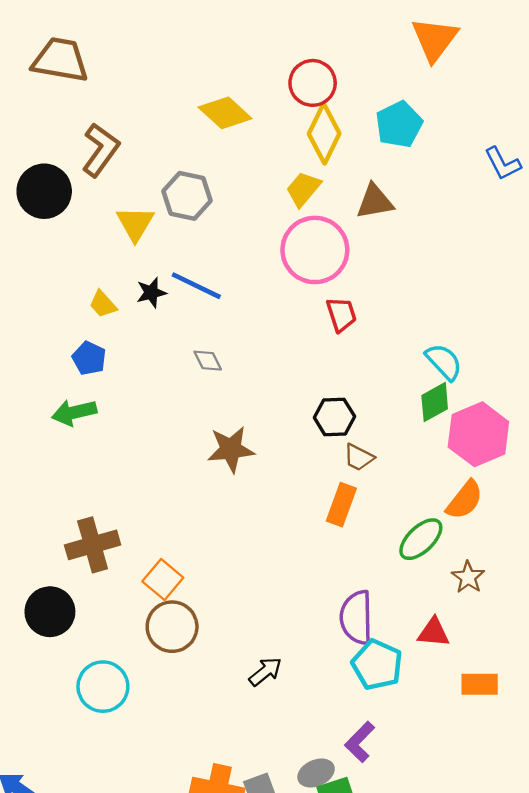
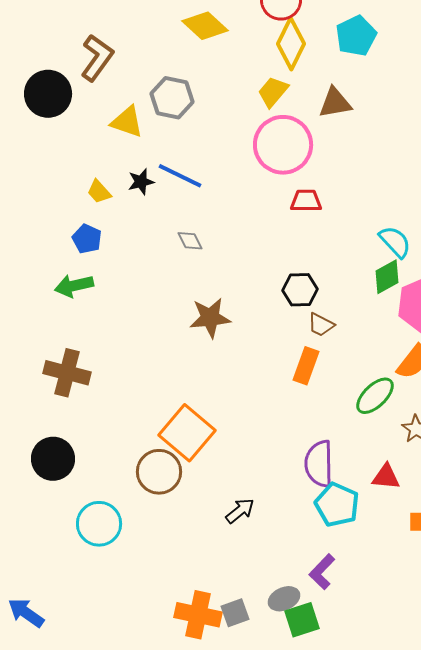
yellow triangle: (135, 223) -> (127, 122), turned -42
red trapezoid: (341, 315) -> (306, 201), turned -72
brown cross: (93, 545) -> (67, 373), moved, turned 30
orange square: (163, 579) -> (187, 433), moved, size x1.6

